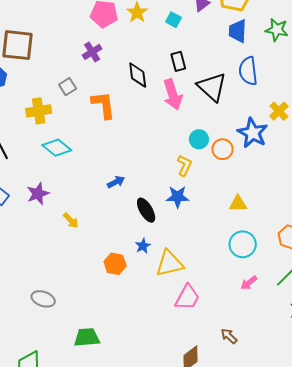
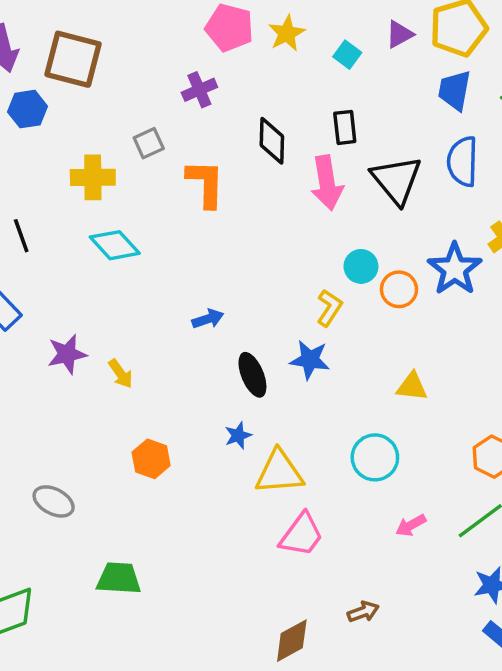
purple star: (38, 194) -> (67, 354), moved
cyan circle: (243, 244) -> (375, 457), moved
orange hexagon: (115, 264) -> (151, 459), moved
brown arrow: (229, 336) -> (363, 612), turned 108

